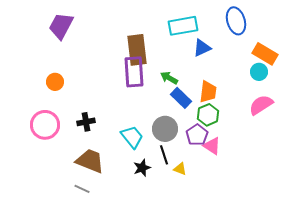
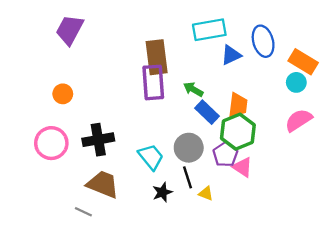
blue ellipse: (236, 21) -> (263, 41), moved
green hexagon: (208, 115) -> (238, 132), size x1.4
black cross: (86, 122) -> (98, 140), size x1.5
gray line: (82, 189) -> (83, 212), moved

